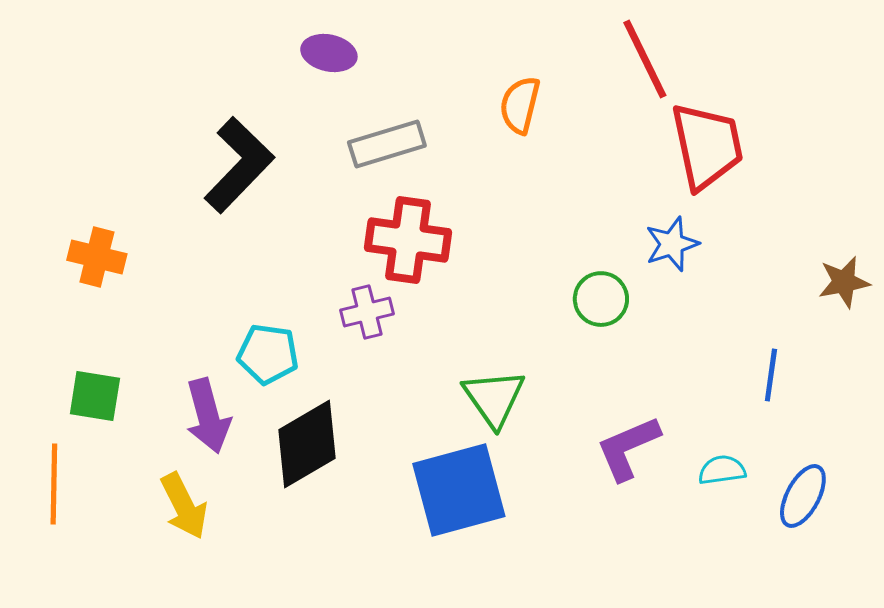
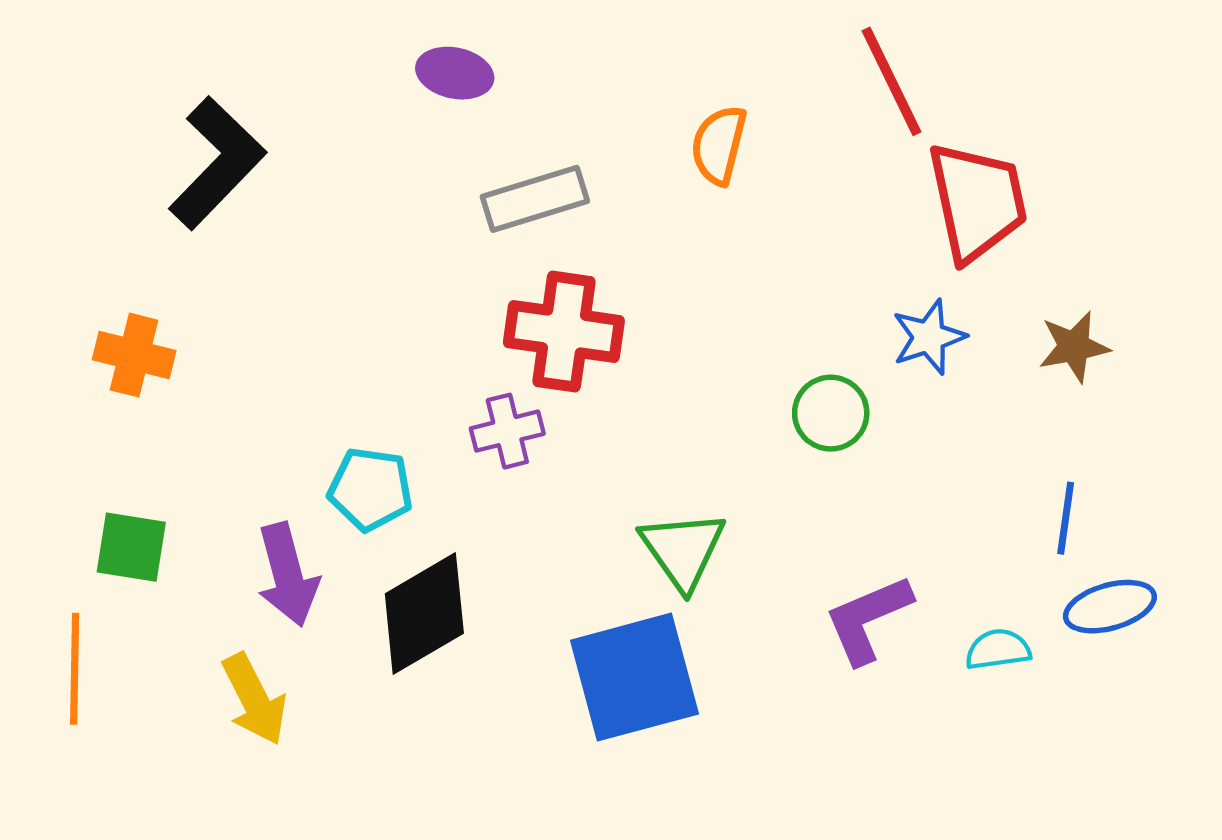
black L-shape: (239, 165) -> (217, 163), moved
brown star: (844, 282) -> (1074, 347), moved
blue ellipse: (803, 496) -> (1110, 607), moved, turned 46

